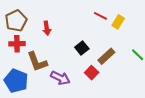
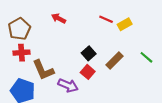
yellow rectangle: (118, 22) -> (125, 24), turned 32
red arrow: (47, 28) -> (59, 18), moved, turned 128
red square: (92, 73) -> (88, 72), moved

